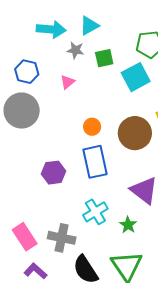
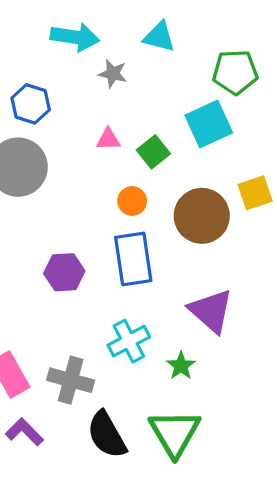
cyan triangle: (89, 26) -> (159, 37), moved, turned 40
green square: (104, 58) -> (153, 152), moved, turned -30
pink triangle: (67, 82) -> (108, 139), moved, turned 35

